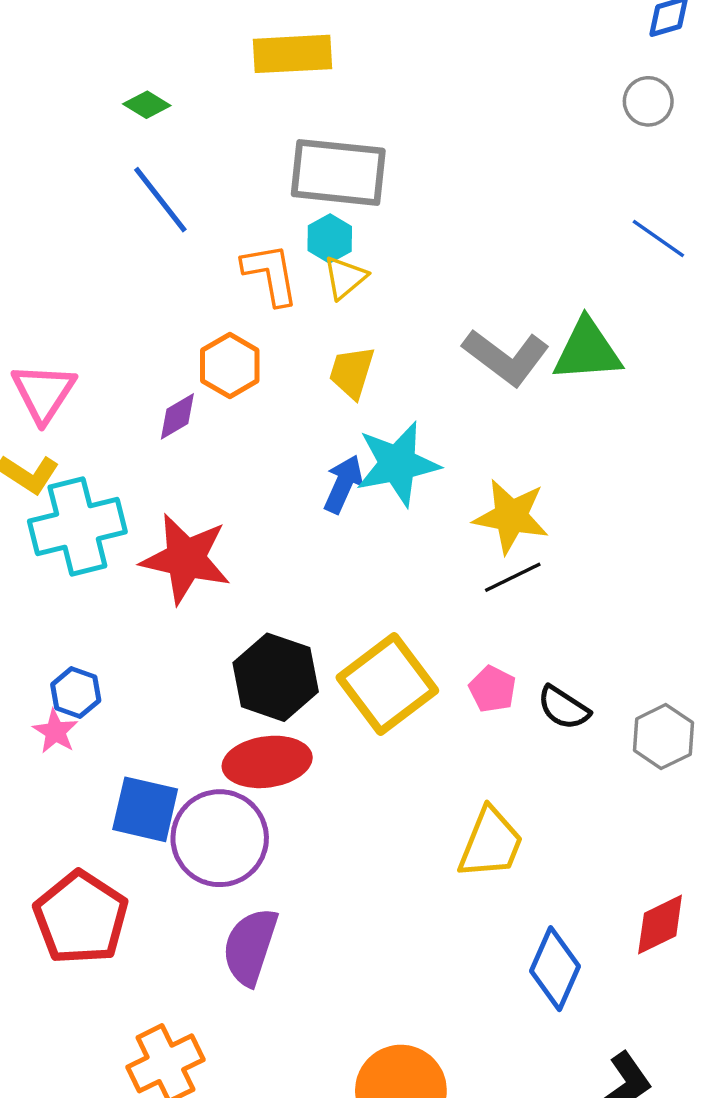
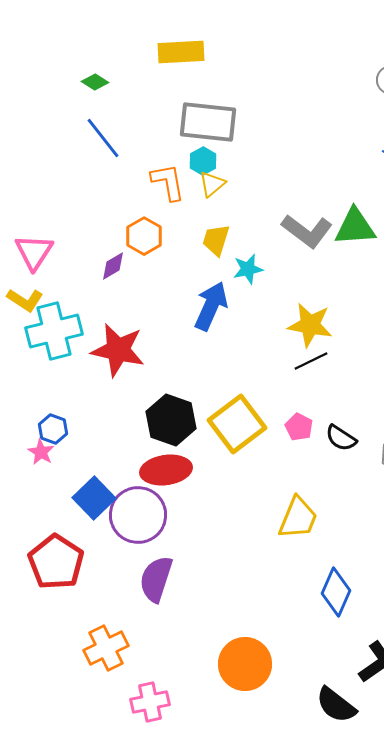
cyan star: (398, 464) -> (248, 269), moved, size x0.6
blue arrow: (343, 484) -> (211, 306), size x1.4
blue square: (145, 809) -> (94, 498), turned 33

